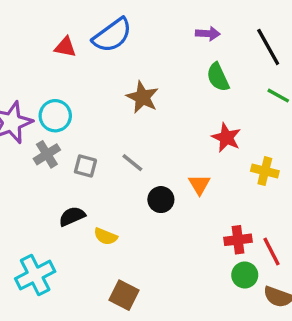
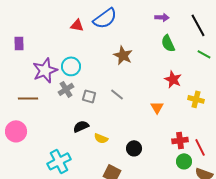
black circle: (161, 200) -> (134, 148), moved

